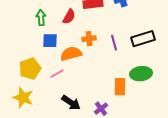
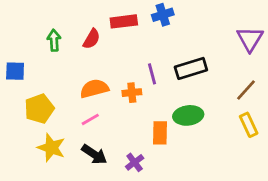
orange cross: (89, 39) -> (132, 93), moved
blue square: (50, 41) -> (15, 71), moved
pink line: (57, 74) -> (90, 119), moved
yellow star: (23, 98) -> (51, 148), moved

